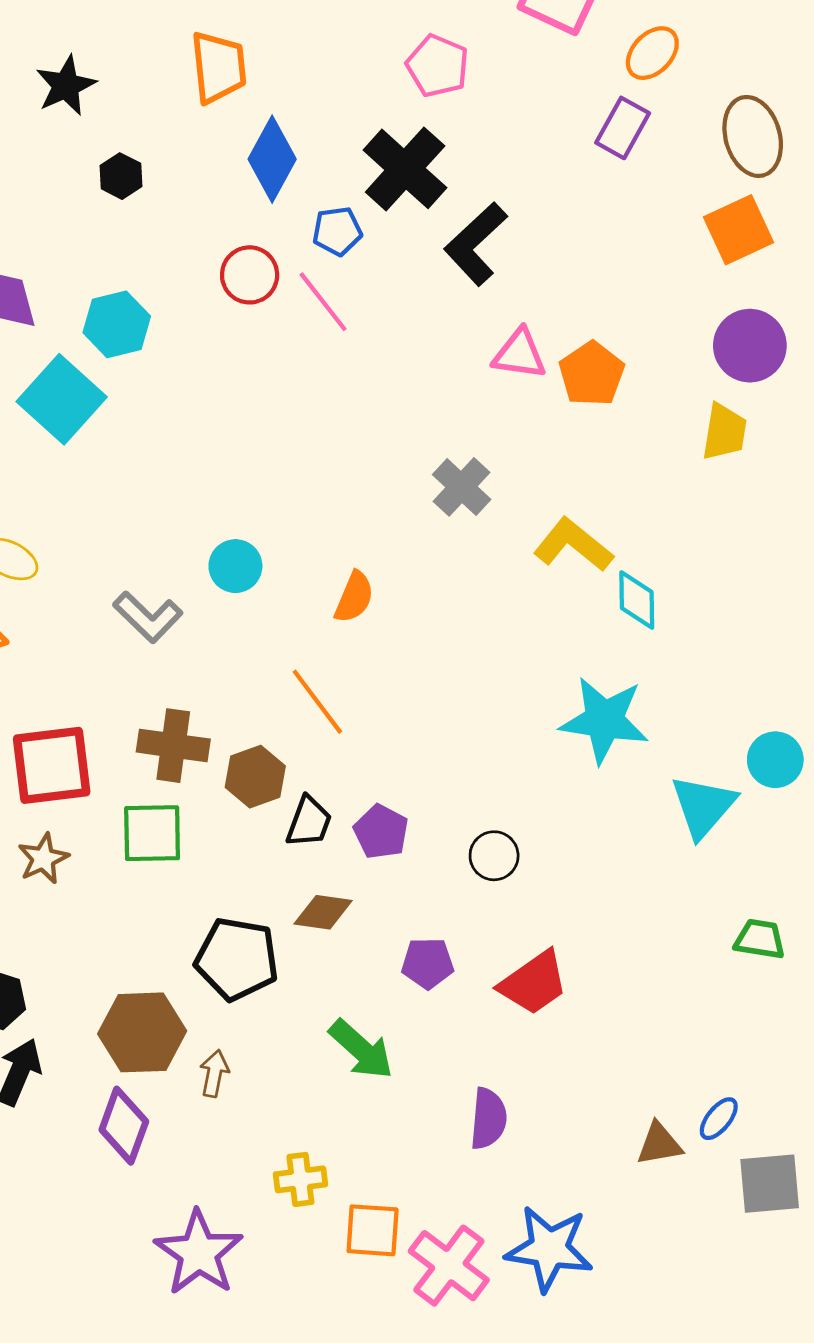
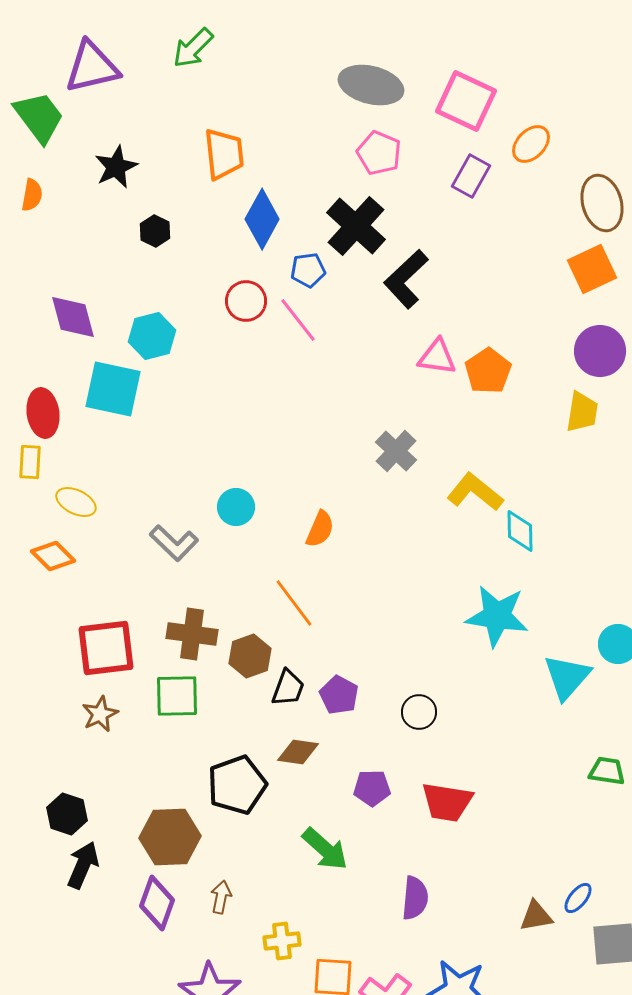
purple rectangle: (623, 128) -> (471, 176), moved
cyan square: (62, 399) -> (113, 389), turned -30
black pentagon: (237, 959) -> (237, 785), turned -30
red trapezoid: (534, 983) -> (447, 802), turned 44
brown arrow: (214, 1073) -> (221, 897), moved

